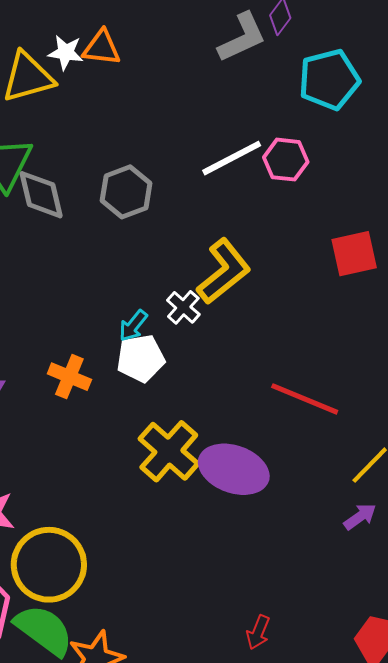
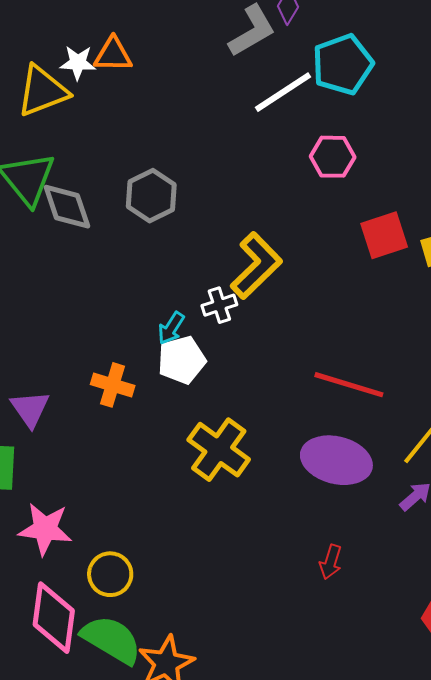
white line: (232, 158) -> (283, 92), moved
pink hexagon: (286, 160) -> (333, 157), moved
white cross: (183, 307) -> (219, 305), turned 36
purple ellipse: (234, 469) -> (336, 460), moved
yellow circle: (49, 565) -> (110, 574), size x0.6
red arrow: (258, 632) -> (331, 562), moved

